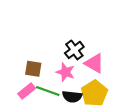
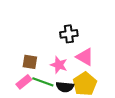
black cross: (74, 50) -> (69, 34), moved, turned 30

